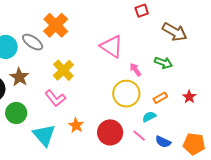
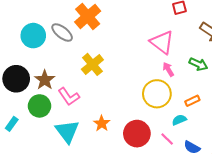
pink triangle: (112, 46) -> (162, 42), moved
brown star: (19, 77) -> (45, 80), moved
pink L-shape: (55, 98) -> (69, 97), moved

